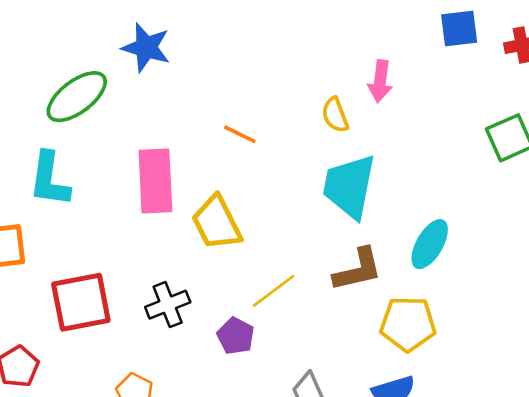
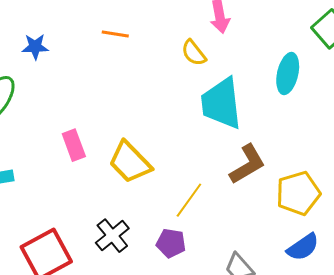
blue star: (146, 48) -> (35, 47), size x0.7
orange line: (240, 134) -> (115, 34), moved
pink rectangle: (155, 181) -> (74, 145), size x0.6
cyan ellipse: (430, 244) -> (288, 74), moved

